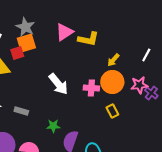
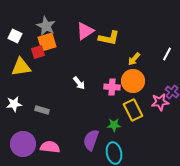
white arrow: (58, 84) -> (79, 83), size x0.6
pink star: (139, 85) -> (160, 102), moved
yellow rectangle: (112, 111) -> (133, 110), size x1.5
green star: (53, 126) -> (114, 125), moved

